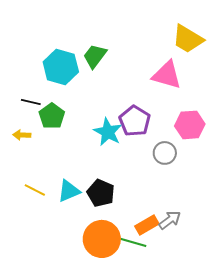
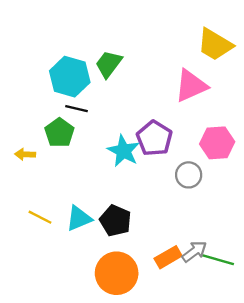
pink triangle: (167, 75) -> (191, 86), turned -40
black line: (31, 102) -> (77, 109), moved
green line: (132, 242) -> (217, 260), moved

